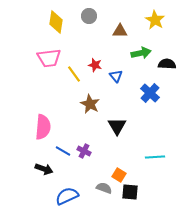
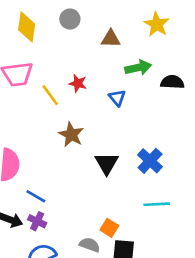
blue triangle: (116, 76) -> (117, 98), moved
blue cross: (150, 93) -> (150, 161), moved
purple cross: (84, 151) -> (37, 221), moved

